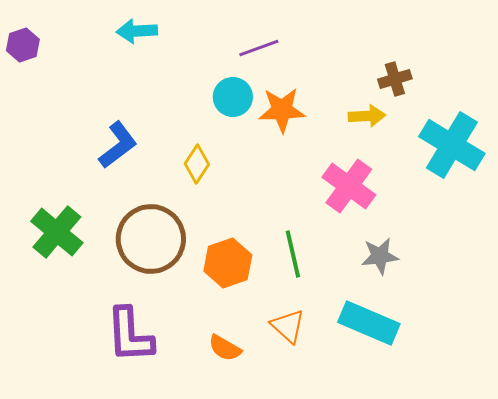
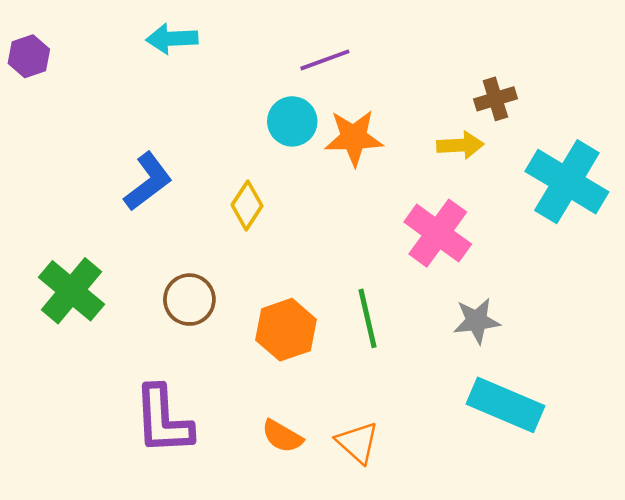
brown circle: (151, 239) -> (189, 300), size x0.6
cyan rectangle: (369, 323) -> (505, 405), moved
orange triangle: (288, 326) -> (357, 443), moved

